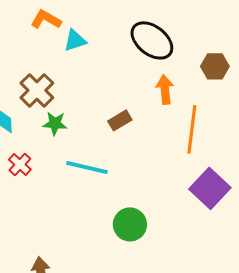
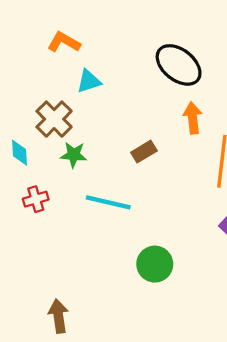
cyan triangle: (75, 40) -> (89, 81), moved
red cross: (20, 164) -> (36, 199), turned 30

